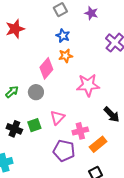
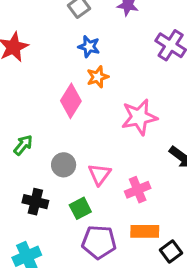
gray circle: (36, 92) -> (64, 165), moved
green square: (34, 125) -> (80, 208), moved
orange rectangle: (98, 144) -> (145, 231), moved, turned 48
purple pentagon: (64, 151) -> (99, 242), moved

